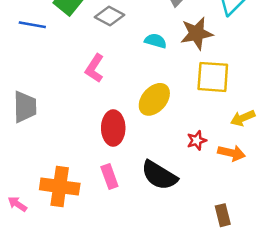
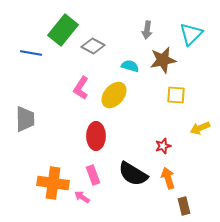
yellow square: (213, 77) -> (176, 95), size x0.7
yellow ellipse: (154, 99) -> (114, 95), moved
orange arrow: (231, 153) -> (168, 178), moved, turned -120
pink arrow: (17, 204) -> (82, 197), moved

